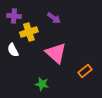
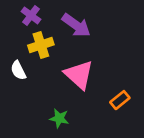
purple cross: (14, 16) -> (31, 15), moved, turned 32
purple arrow: (54, 18) -> (76, 25), size x1.5

